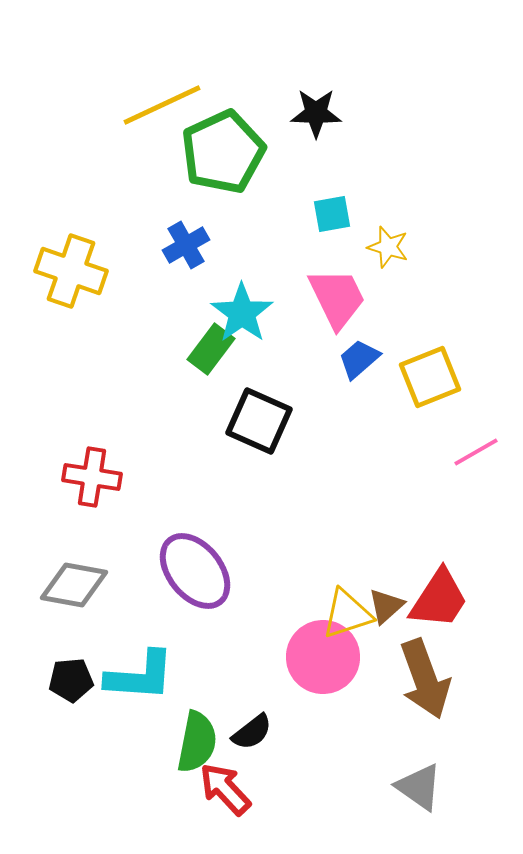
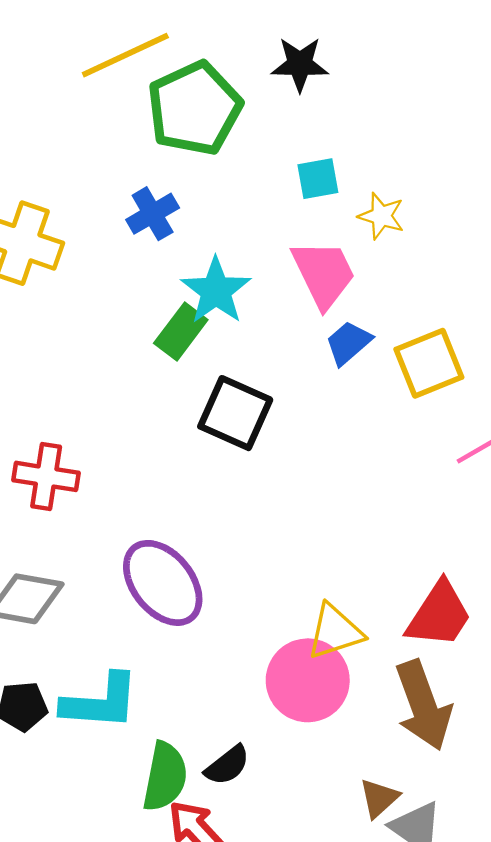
brown triangle: (386, 606) -> (379, 798), moved

